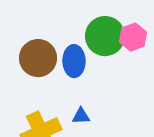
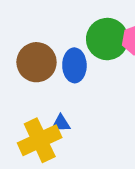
blue triangle: (81, 116) -> (61, 123), moved

